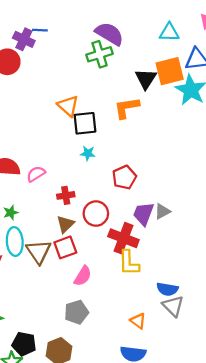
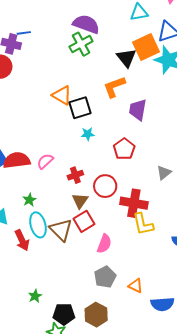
purple trapezoid: (143, 214) -> (138, 110), moved
orange triangle: (138, 321) -> (136, 286), moved

